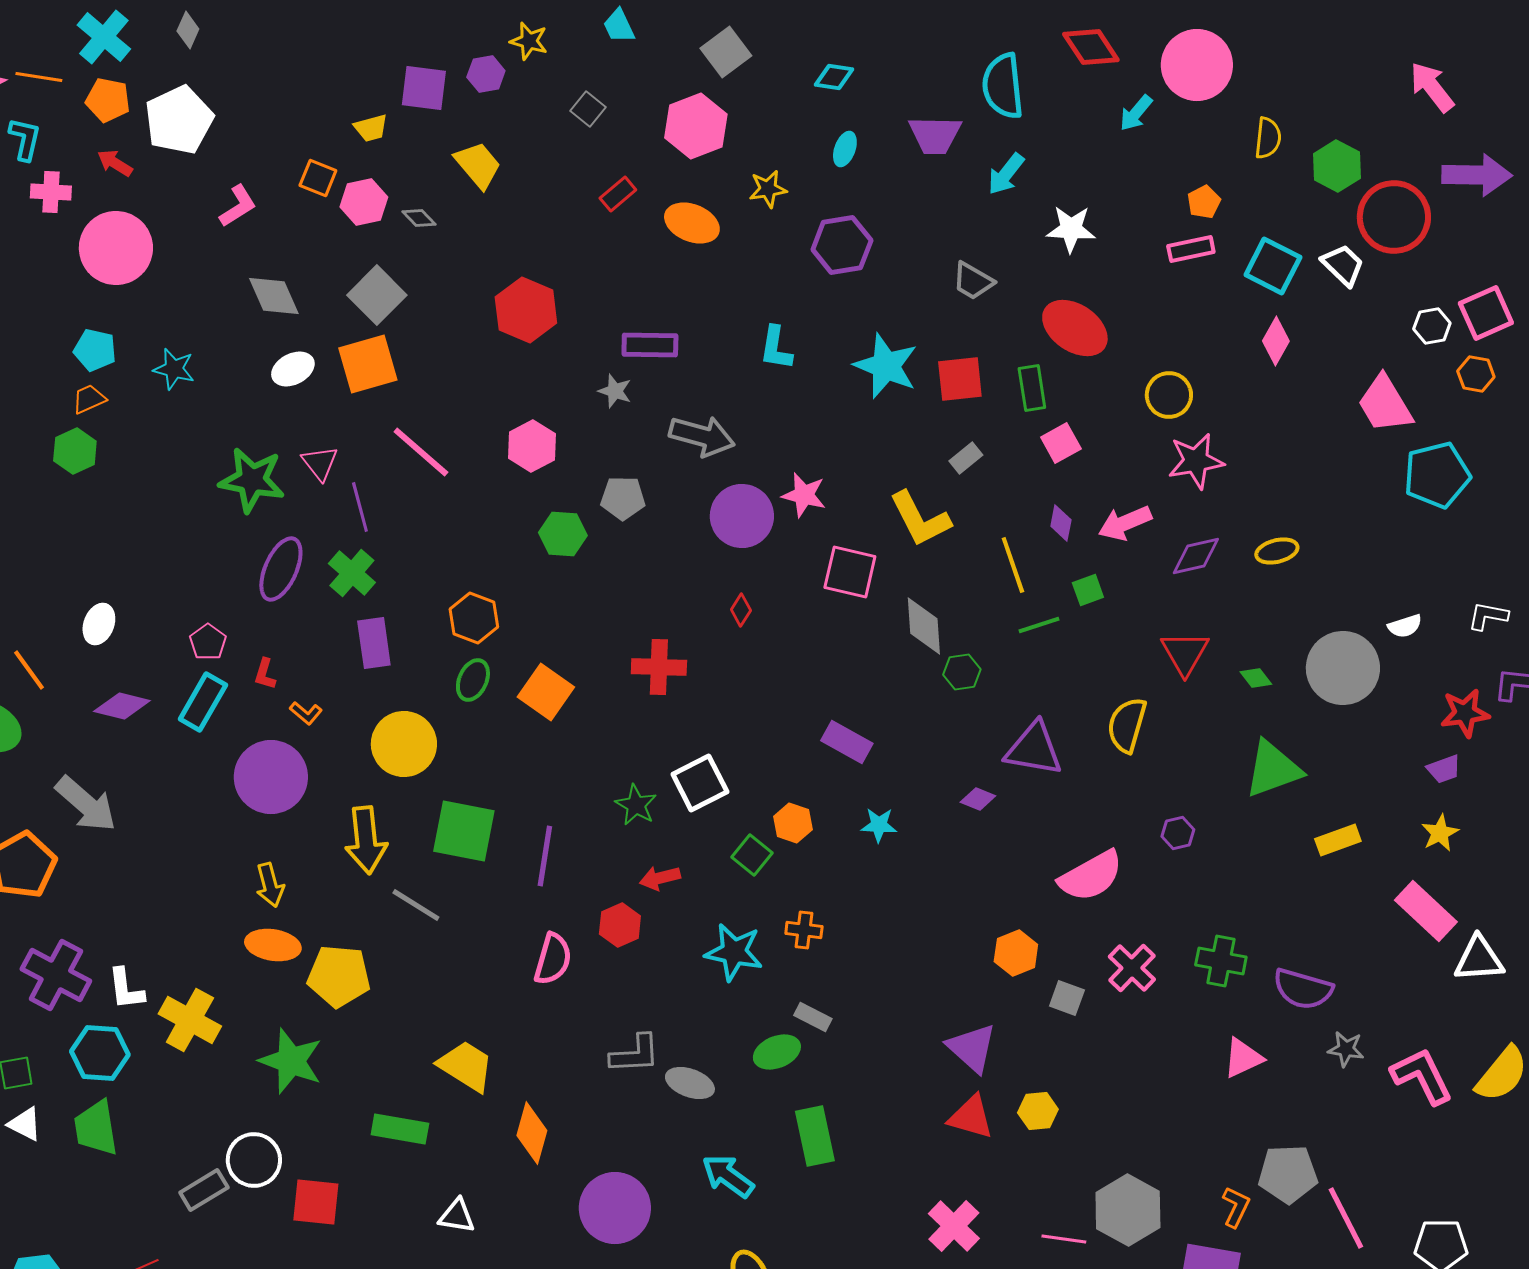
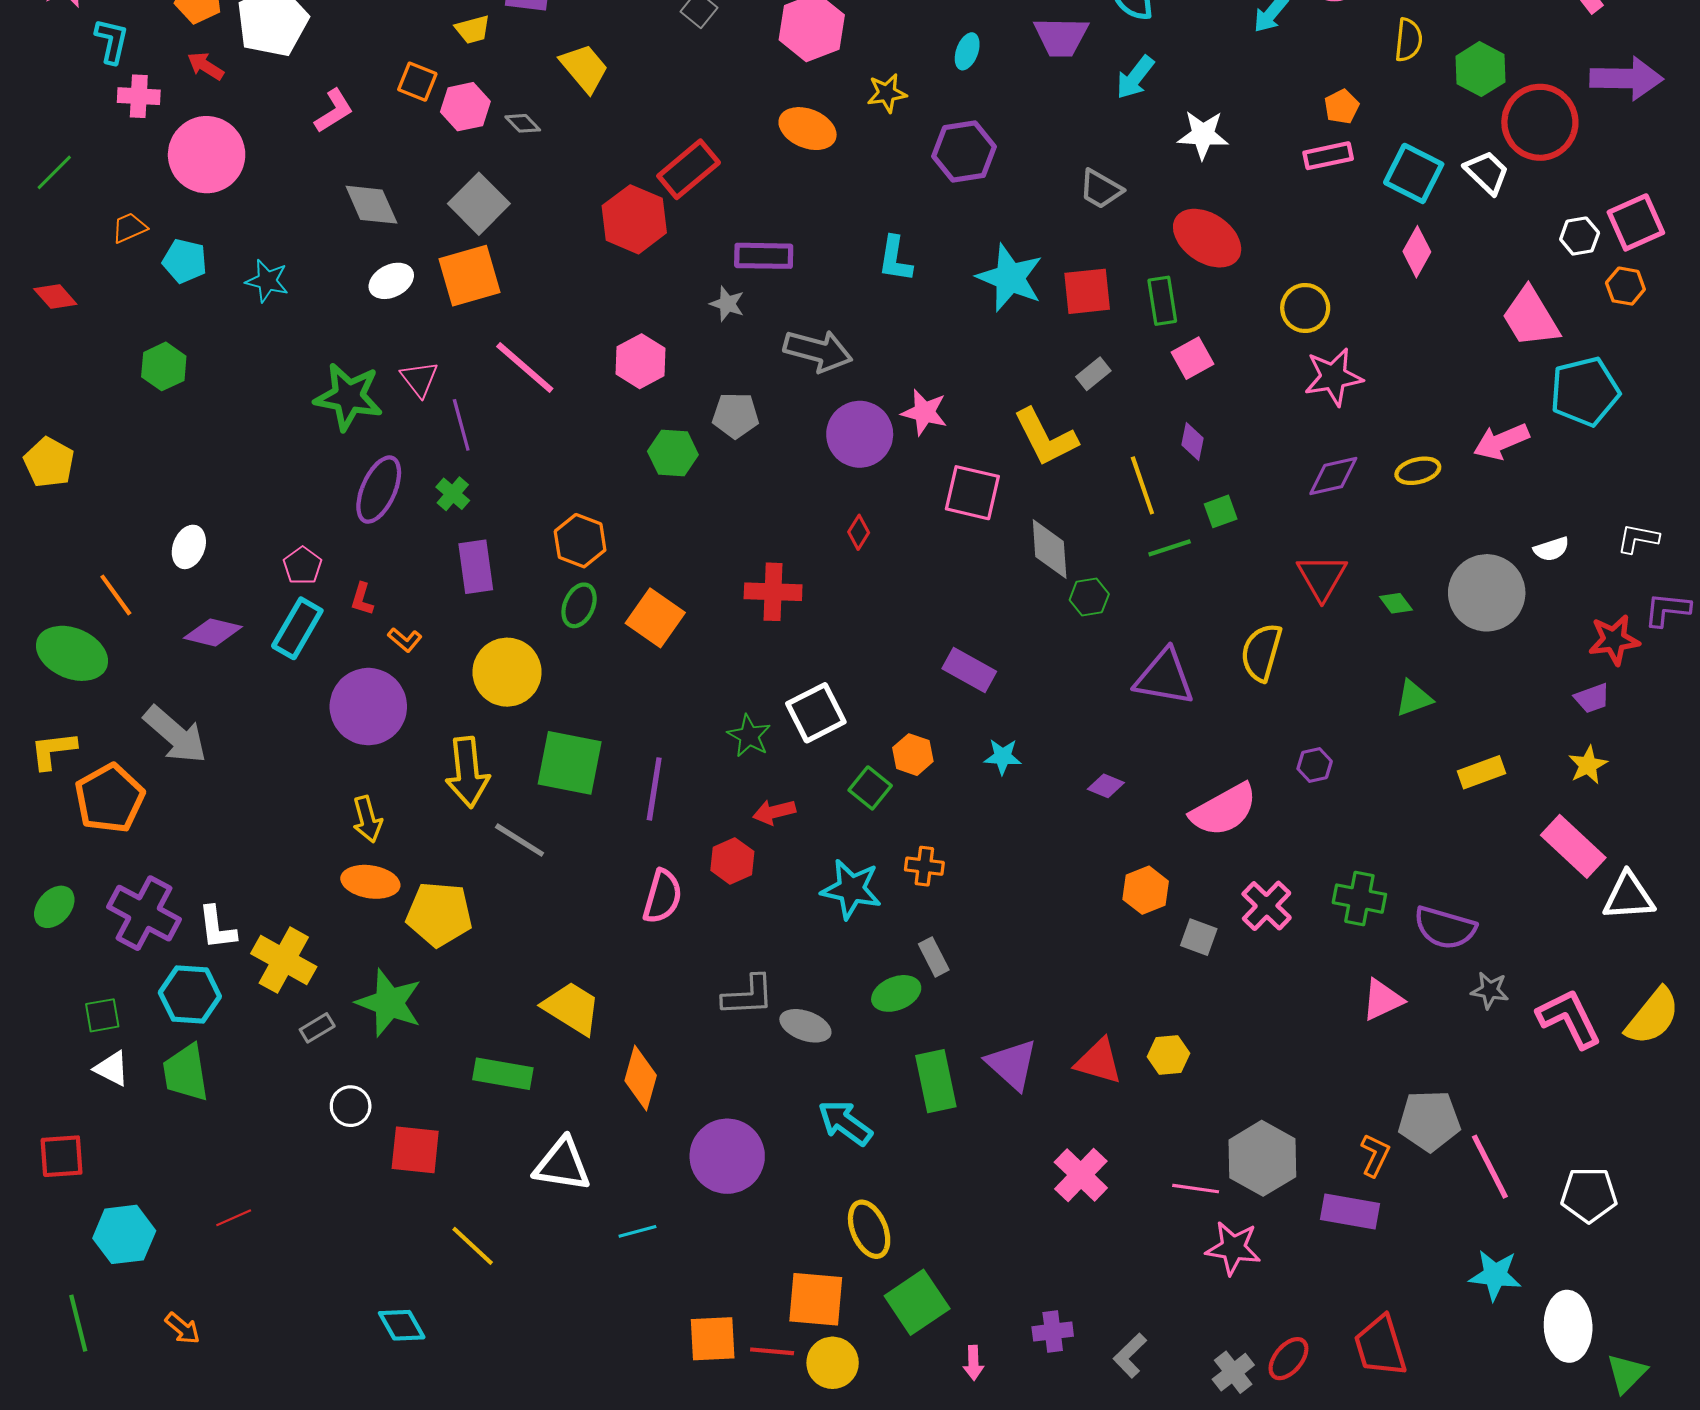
red rectangle: (618, 194) -> (689, 169), moved, size x1.6
orange trapezoid: (89, 399) -> (129, 228), moved
pink arrow: (1125, 523) -> (1501, 442), moved
green cross: (352, 573) -> (453, 494), size x0.7
green triangle: (1273, 769) -> (1414, 698), size x0.6
purple diamond: (978, 799) -> (1106, 786), moved
gray rectangle: (813, 1017) -> (934, 957), turned 36
purple triangle: (972, 1048) -> (1012, 1064), moved
white circle: (254, 1160) -> (351, 1106), size x0.7
gray rectangle: (204, 1190) -> (317, 1028), moved, size x0.7
white triangle: (457, 1216) -> (562, 1165), size x1.5

